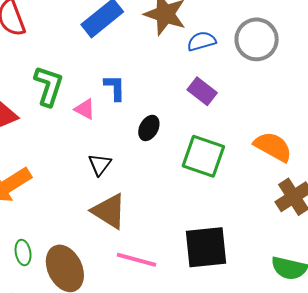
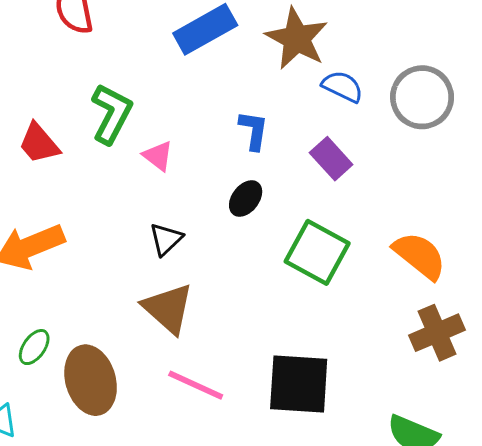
blue semicircle: (202, 41) -> (342, 86), turned 32
blue L-shape: (115, 88) -> (254, 130), moved
green ellipse: (23, 253) -> (34, 347), turned 35

